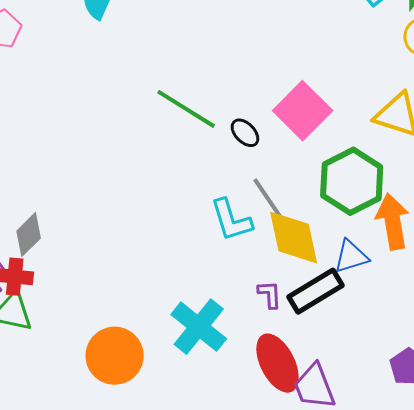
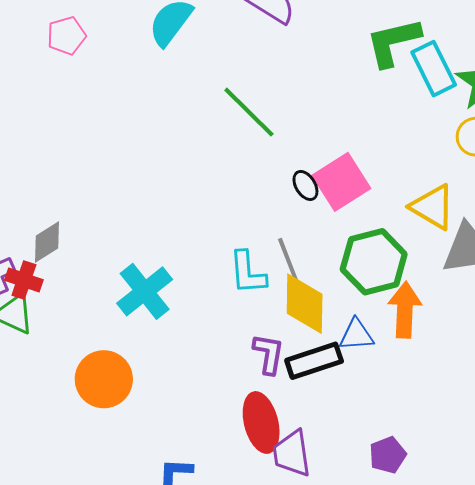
green line: (186, 109) -> (249, 112), moved
black ellipse: (245, 133) -> (305, 185), moved
purple L-shape: (270, 294) -> (269, 354), size x1.4
cyan cross: (199, 327) -> (145, 291), moved

